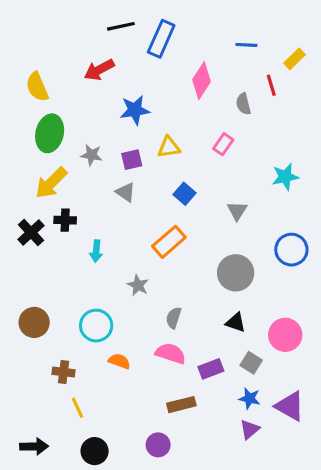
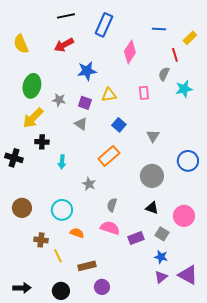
black line: (121, 26) -> (66, 16), moved
yellow semicircle: (37, 87) -> (21, 44), moved
gray semicircle: (243, 104) -> (164, 74), moved, turned 40
pink rectangle: (223, 144) -> (144, 93), turned -40
purple square: (132, 160) -> (85, 103), turned 32
cyan star: (285, 177) -> (184, 89), moved
black cross: (31, 233) -> (14, 158), moved, turned -30
brown rectangle: (181, 405) -> (87, 266), moved
purple triangle: (290, 406) -> (188, 275), moved
yellow line: (78, 408) -> (58, 256), moved

